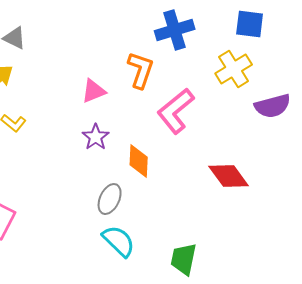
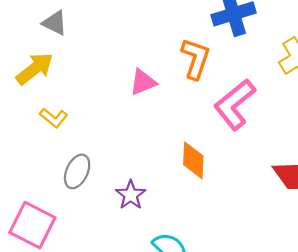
purple star: (96, 137) -> (131, 195), moved
gray ellipse: (110, 199) -> (77, 171), moved

